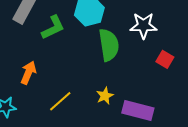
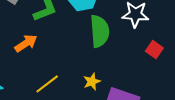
orange arrow: (28, 73) -> (26, 43), moved, turned 30

